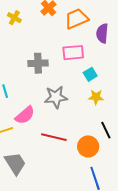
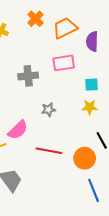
cyan square: (90, 74) -> (92, 85), moved, turned 32
gray star: (56, 97) -> (48, 110), size x0.6

